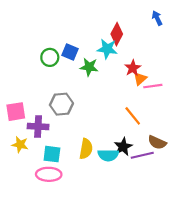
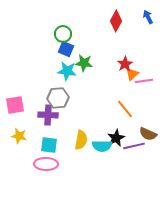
red diamond: (117, 34) -> (116, 21), moved
cyan star: (107, 49) -> (67, 71), moved
green circle: (50, 57) -> (63, 34), moved
purple cross: (38, 126) -> (48, 115), moved

